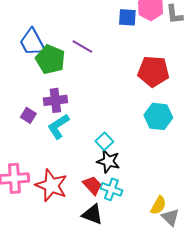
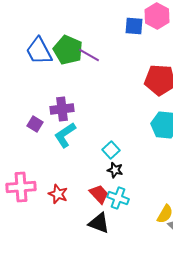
green pentagon: (50, 59) -> (68, 50), moved
black star: (108, 161) -> (115, 170), size x0.7
red star: (51, 185) -> (58, 194), size x0.6

